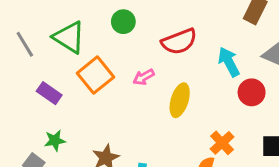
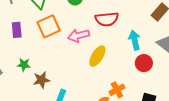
pink arrow: (144, 77) -> (79, 36), size x1.5
purple rectangle: (49, 93) -> (17, 30), turned 35
green star: (55, 140) -> (24, 65), moved

